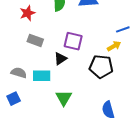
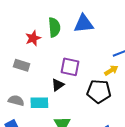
red star: (27, 13) -> (33, 38), moved
gray rectangle: (35, 40) -> (22, 65), moved

